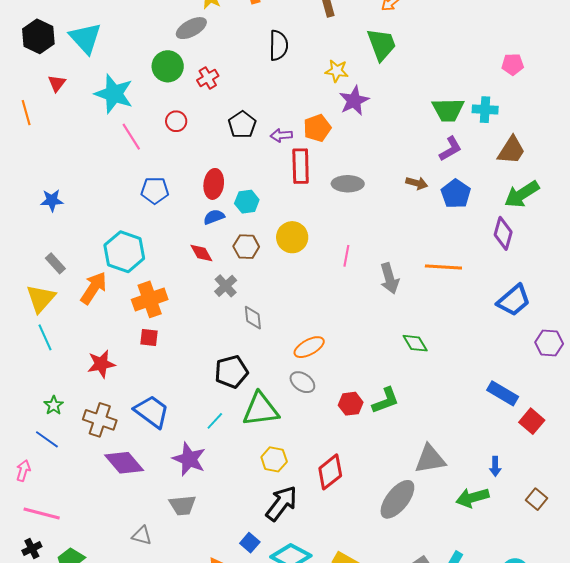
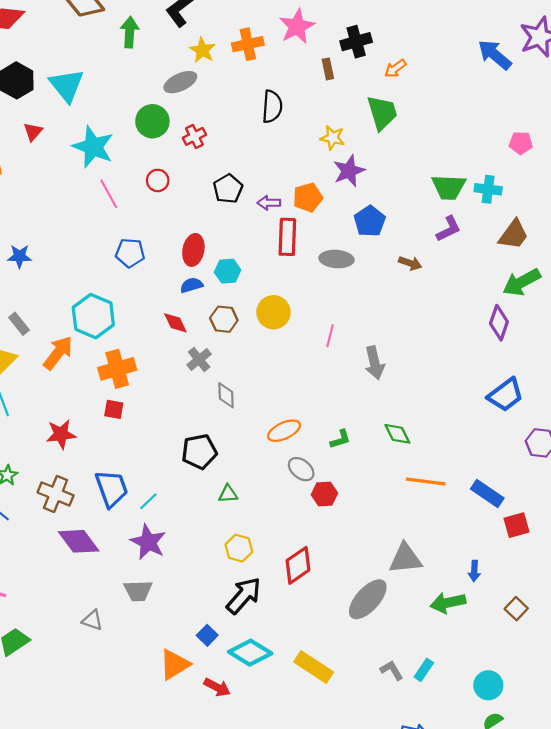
blue pentagon: (456, 194) -> (370, 221), moved
orange line: (443, 267) -> (426, 481), moved
gray ellipse: (302, 382) -> (301, 469), moved
green L-shape: (386, 400) -> (340, 439), moved, size x0.7
green triangle: (261, 410) -> (228, 494), size x0.5
blue trapezoid: (152, 411) -> (112, 489), turned 30
cyan line: (215, 421) -> (148, 501), moved
red square: (532, 421) -> (517, 525), turned 30

